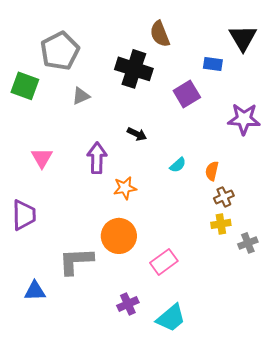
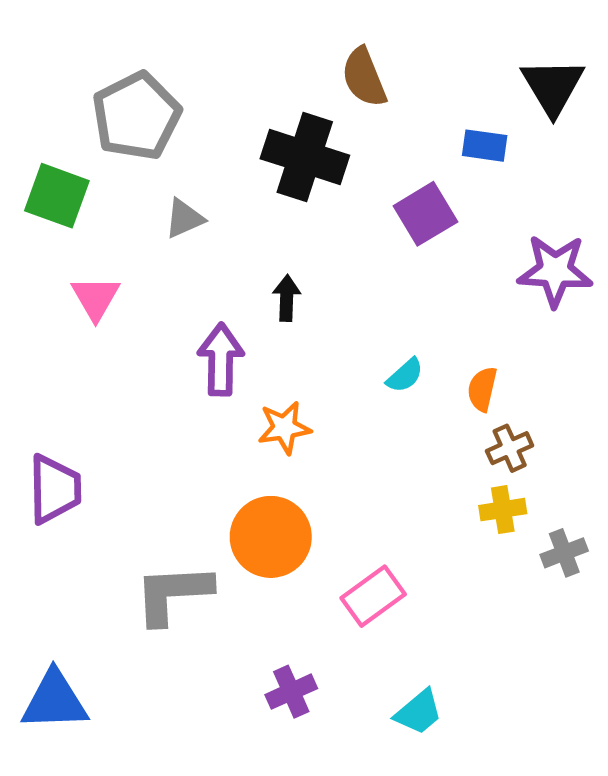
black arrow: (137, 134) -> (287, 298), moved, turned -114
pink triangle: (42, 158) -> (96, 298), moved
blue triangle: (35, 291) -> (55, 701), moved, size x1.4
cyan trapezoid: (171, 318) -> (419, 712), moved, size x0.7

